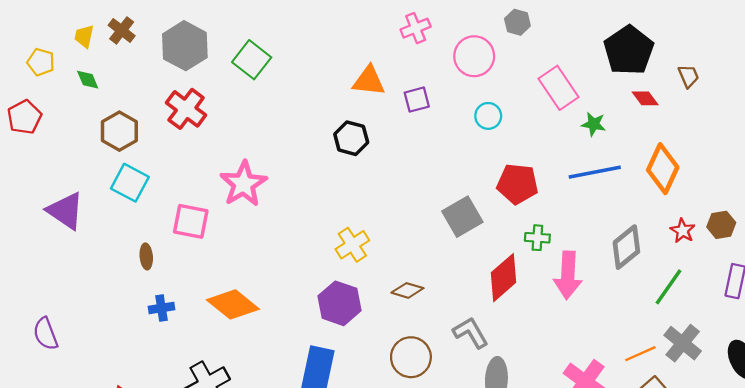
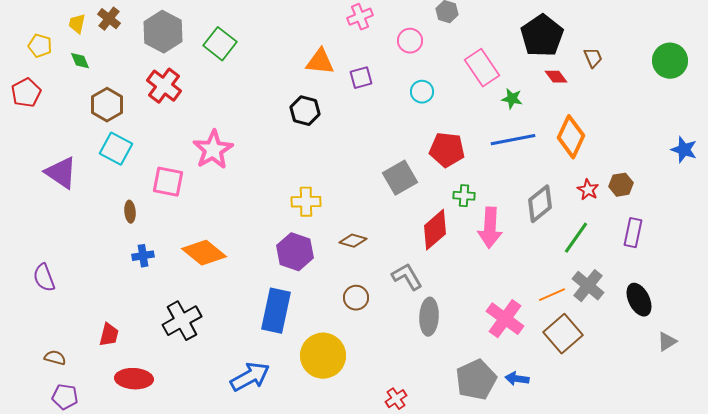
pink circle: (474, 56) -> (410, 41), size x0.7
yellow cross: (352, 245) -> (306, 202), turned 32
brown circle: (411, 357) -> (356, 298), size x0.7

